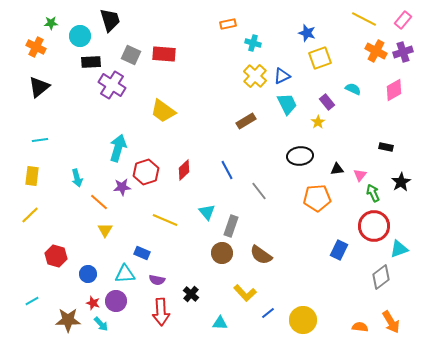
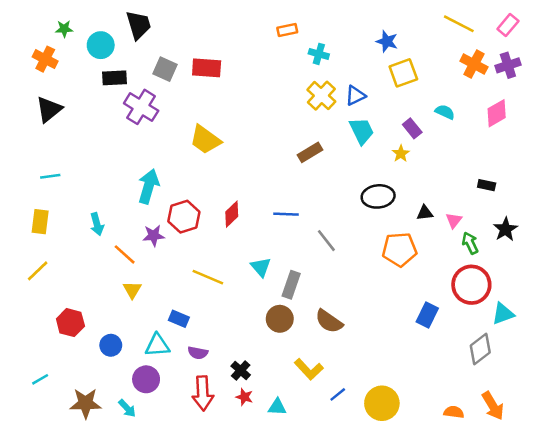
blue line: (227, 170) -> (286, 214), turned -60
red star: (93, 303) -> (244, 397), moved

